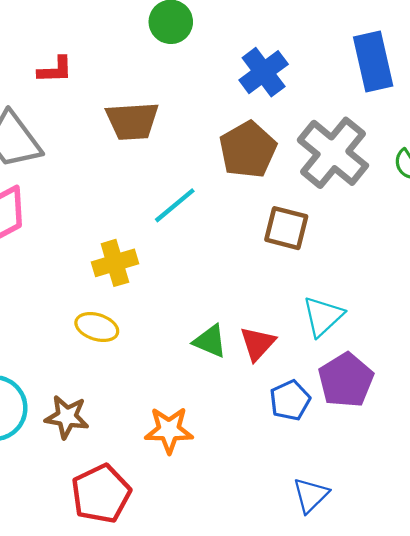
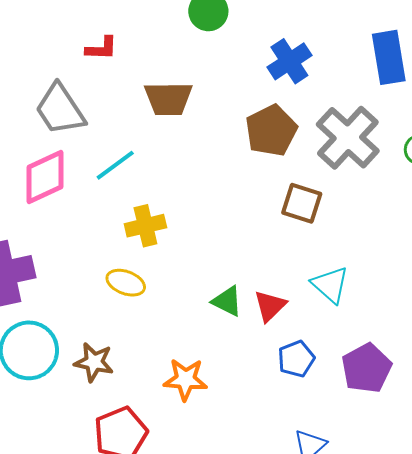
cyan line: (175, 205) -> (115, 165), moved
cyan triangle: (323, 316) -> (330, 285), turned -39
purple pentagon: (346, 380) -> (367, 368), moved

